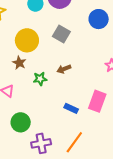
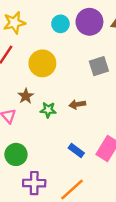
gray square: (61, 34) -> (99, 66), moved, turned 30
brown star: (19, 63) -> (26, 96), moved

